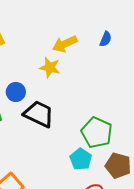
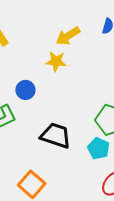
black trapezoid: (39, 114) -> (56, 135), moved

